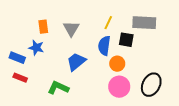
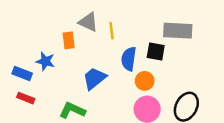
yellow line: (108, 23) -> (112, 31), moved, turned -32
orange rectangle: (43, 27) -> (69, 40), moved
gray triangle: (71, 29) -> (88, 22), moved, turned -36

